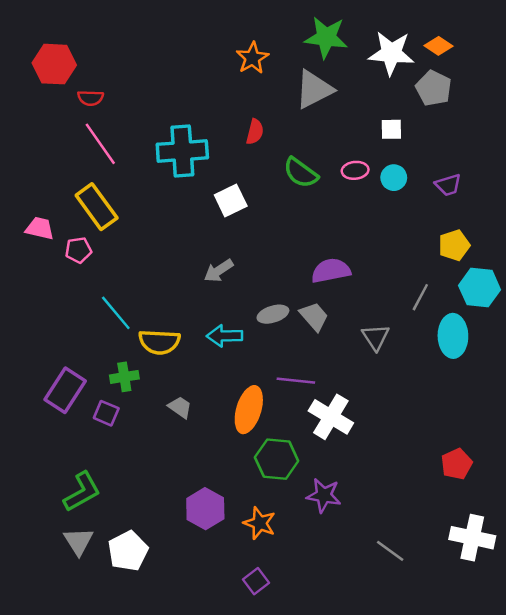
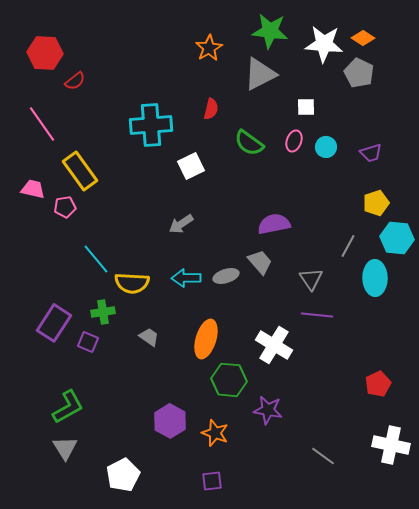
red semicircle: (90, 98) -> (75, 81), turned -40
white square: (391, 129) -> (306, 107), moved
pink line: (100, 144) -> (42, 124), moved
pink ellipse: (355, 170) -> (294, 141), turned -65
gray ellipse: (273, 314) -> (226, 276), moved
purple line: (296, 381) -> (317, 315), moved
white pentagon: (128, 551) -> (123, 475), moved
purple square: (256, 581) -> (212, 481), turned 30

